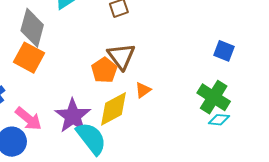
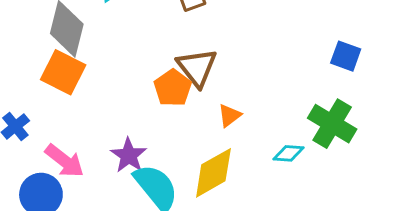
yellow diamond: (113, 109) -> (213, 173), moved
purple star: (73, 116) -> (129, 155), size x0.7
cyan diamond: (219, 120) -> (288, 153), moved

